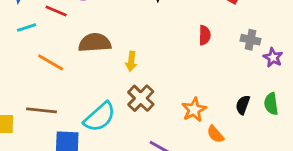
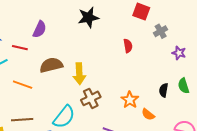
gray cross: (250, 40) -> (161, 31), moved, turned -32
yellow arrow: (131, 61) -> (79, 74), size x1.5
brown cross: (141, 98) -> (91, 98), turned 30

